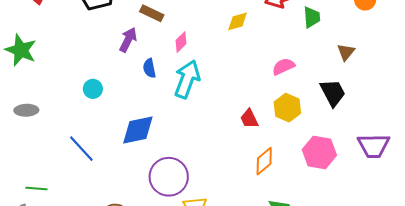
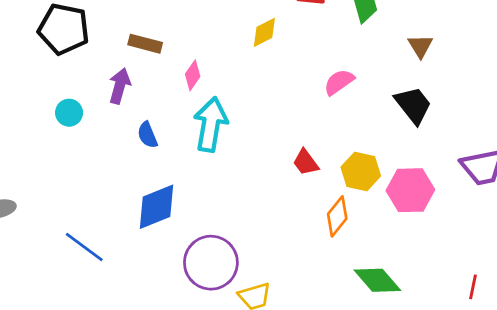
blue semicircle: (149, 68) -> (147, 135), moved
cyan circle: (93, 89) -> (69, 113), moved
yellow hexagon: (287, 108) -> (361, 172), moved

